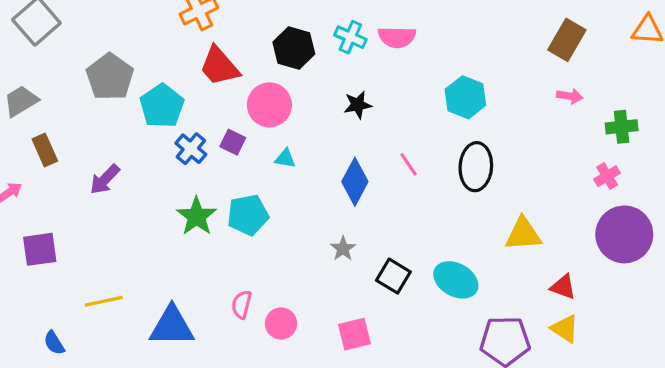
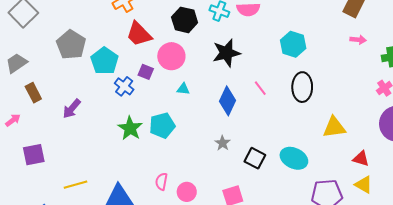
black star: (358, 105) -> (226, 53), size x1.6
purple square: (233, 142) -> (146, 72), moved

